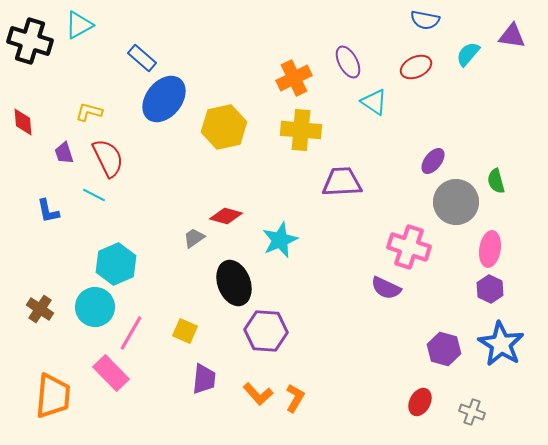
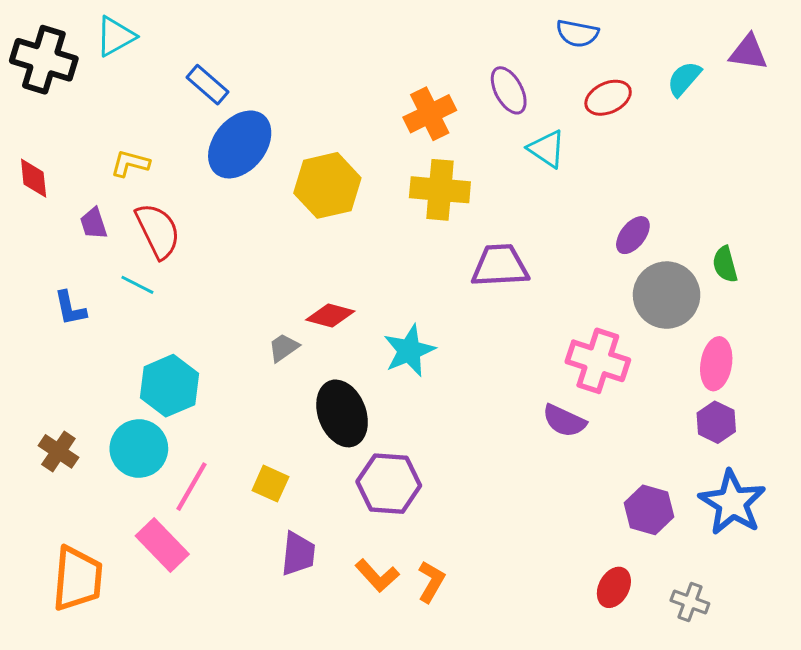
blue semicircle: (425, 20) -> (577, 33), moved

